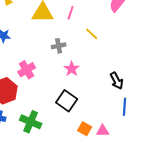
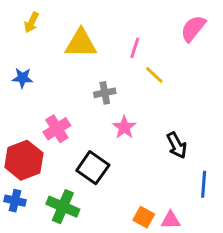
pink line: (71, 13) -> (135, 48), moved
black arrow: (117, 81) -> (177, 145), moved
black square: (67, 101) -> (93, 168), moved

